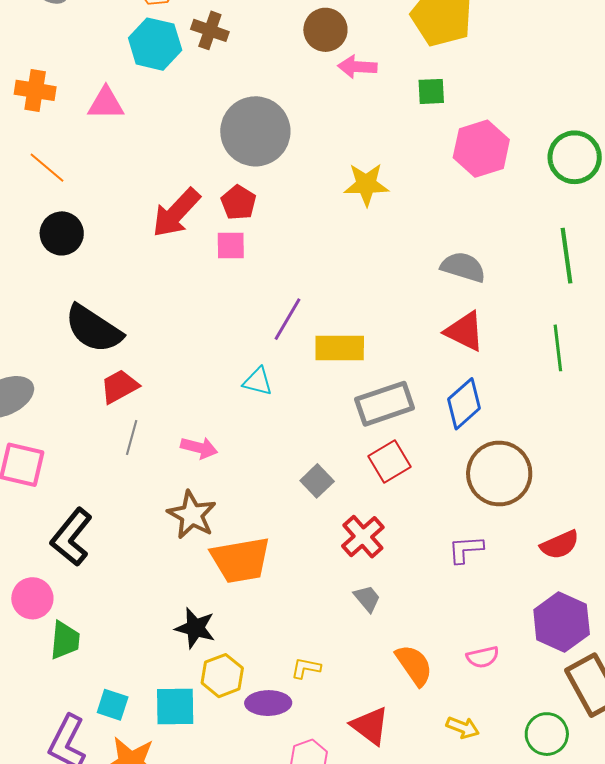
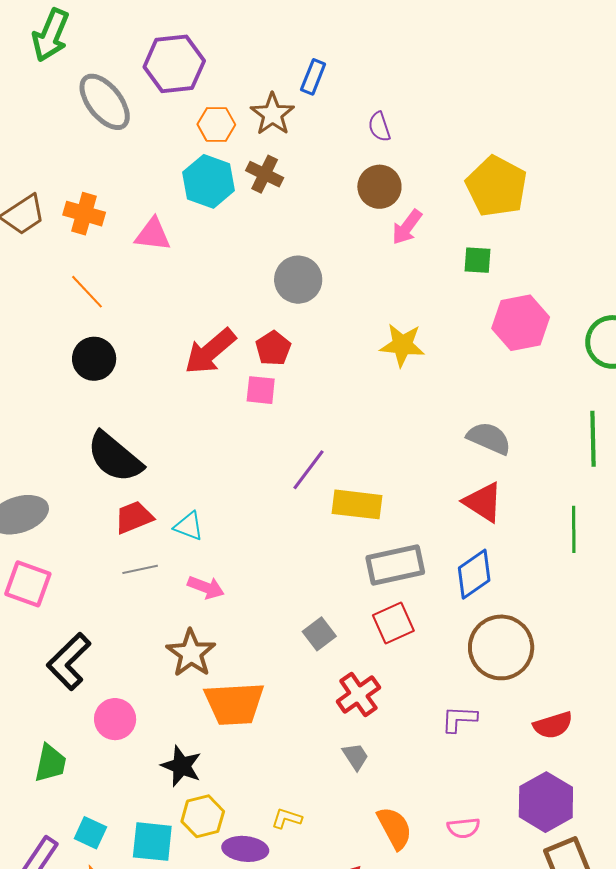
pink arrow: (357, 67) -> (407, 227), turned -63
gray circle: (255, 131) -> (298, 280), size x0.7
cyan triangle: (258, 381) -> (189, 526), moved
gray line: (132, 437) -> (140, 569), turned 56
pink circle: (32, 598) -> (115, 719), moved

